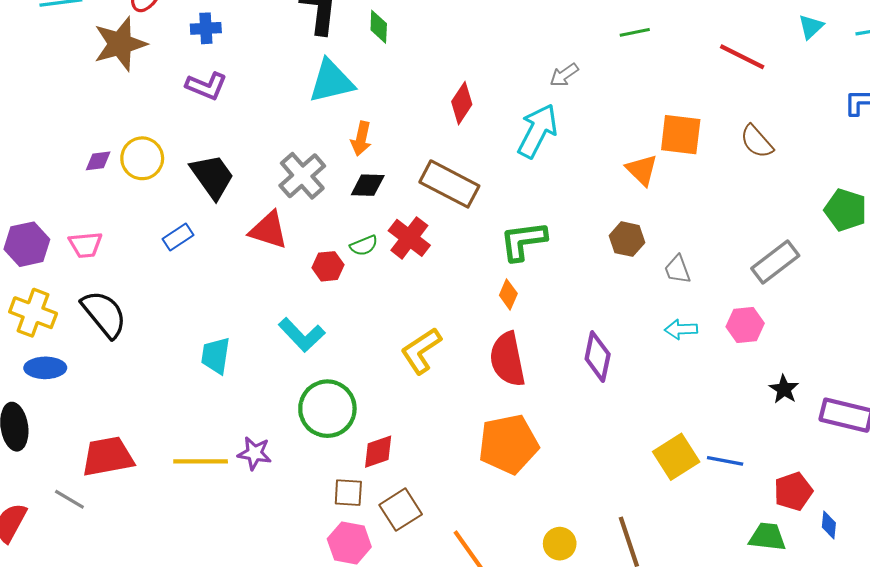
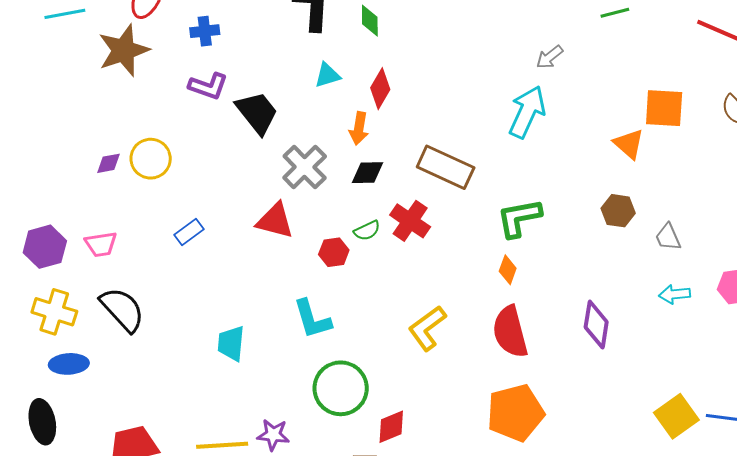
cyan triangle: (331, 81) -> (327, 75), size x0.6
red diamond: (462, 103) -> (380, 89), moved
black trapezoid: (212, 176) -> (257, 113), moved
cyan L-shape: (302, 335) -> (312, 319), turned 30

